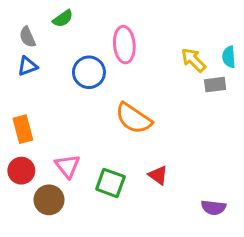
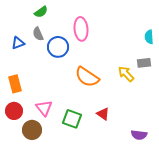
gray semicircle: (27, 37) -> (38, 34), moved
yellow arrow: (193, 60) -> (126, 74), moved
gray rectangle: (215, 85) -> (144, 63), moved

